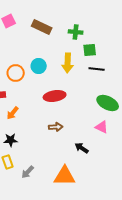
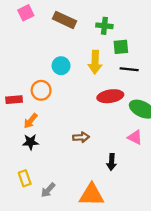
orange circle: (16, 73) -> (41, 90), moved
red ellipse: (55, 96) -> (110, 96), moved
black star: (11, 140) -> (31, 142), moved
black arrow: (82, 148) -> (111, 162), turned -120

